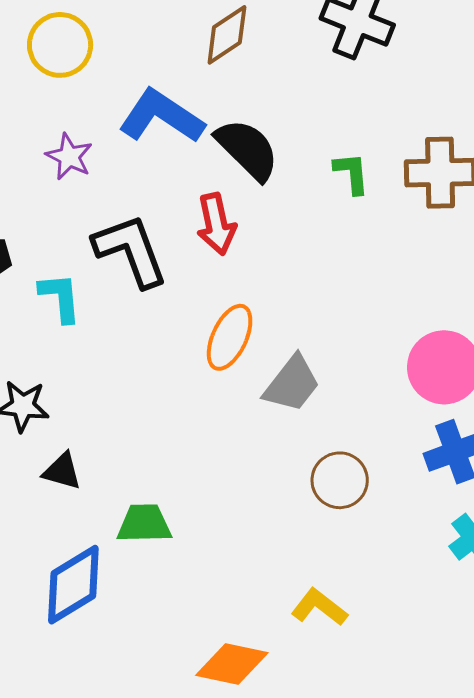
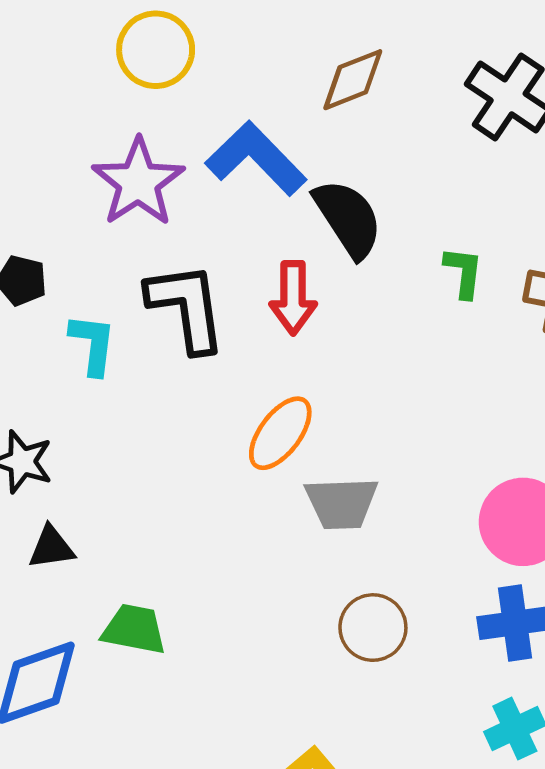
purple star: (69, 157) -> (138, 182), size x1.6
gray trapezoid: (292, 384) -> (341, 503), turned 38
black triangle: (62, 471) -> (51, 548), turned -36

